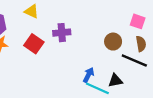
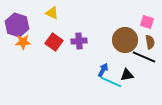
purple cross: (62, 33) -> (79, 41), moved
brown circle: (113, 42) -> (125, 40), size x1.6

